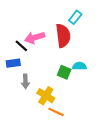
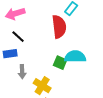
pink arrow: (35, 38) -> (15, 14), moved
cyan semicircle: (79, 66) -> (75, 57), size x1.5

